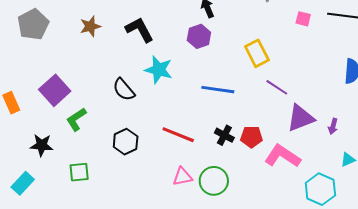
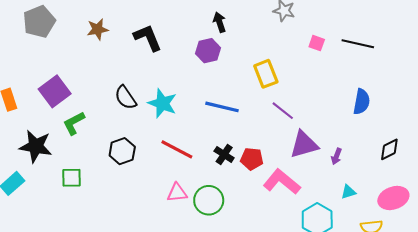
cyan star: (159, 70) -> (162, 103), moved
black star: (42, 145) -> (36, 146), size x1.4

